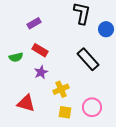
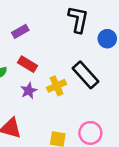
yellow cross: (61, 89) -> (57, 86), moved

